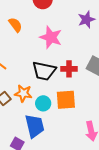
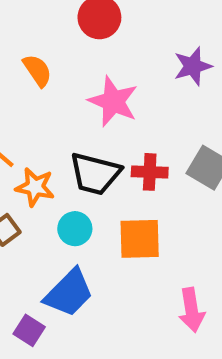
orange star: (23, 93) -> (35, 187), moved
cyan circle: (43, 103) -> (75, 229), moved
blue trapezoid: (35, 126) -> (69, 293), turned 55

